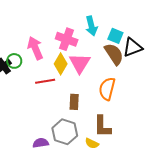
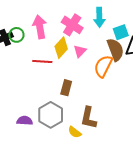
cyan square: (115, 36) -> (121, 32), turned 35
pink triangle: (80, 63) -> (80, 51), size x0.6
orange semicircle: (107, 89) -> (103, 66), moved

